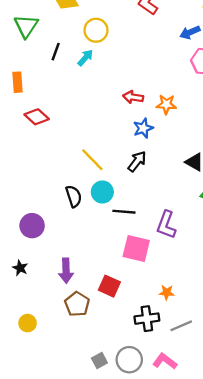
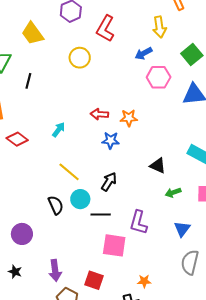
yellow circle: (96, 30) -> (80, 58), moved
cyan arrow: (85, 58) -> (59, 130), moved
blue star: (143, 128) -> (111, 140), turned 30
black arrow: (137, 161) -> (109, 182), moved

